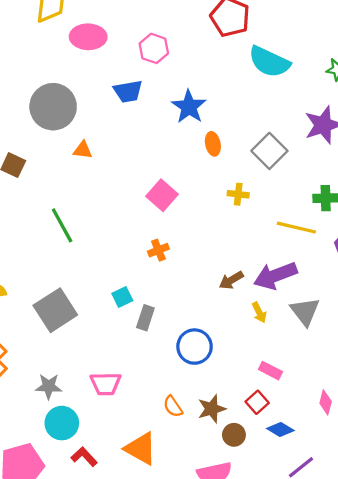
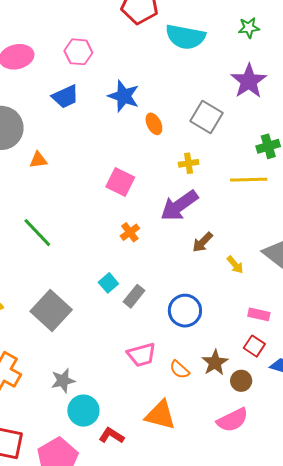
purple arrow: (275, 276) -> (179, 206), moved
gray rectangle: (145, 318) -> (134, 296), turned 35
pink trapezoid: (106, 384) -> (142, 355), moved

